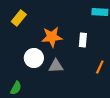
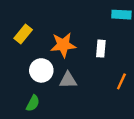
yellow rectangle: (19, 18) -> (23, 34), moved
green semicircle: (16, 88) -> (33, 103), moved

